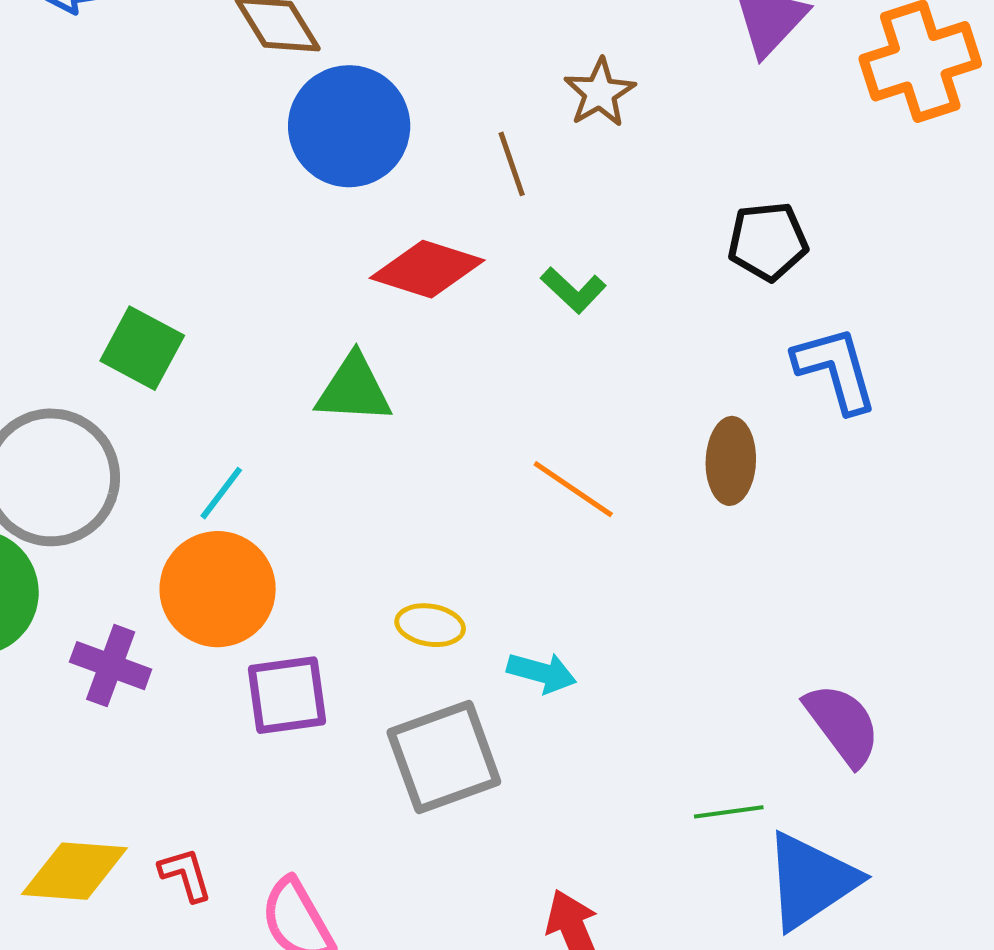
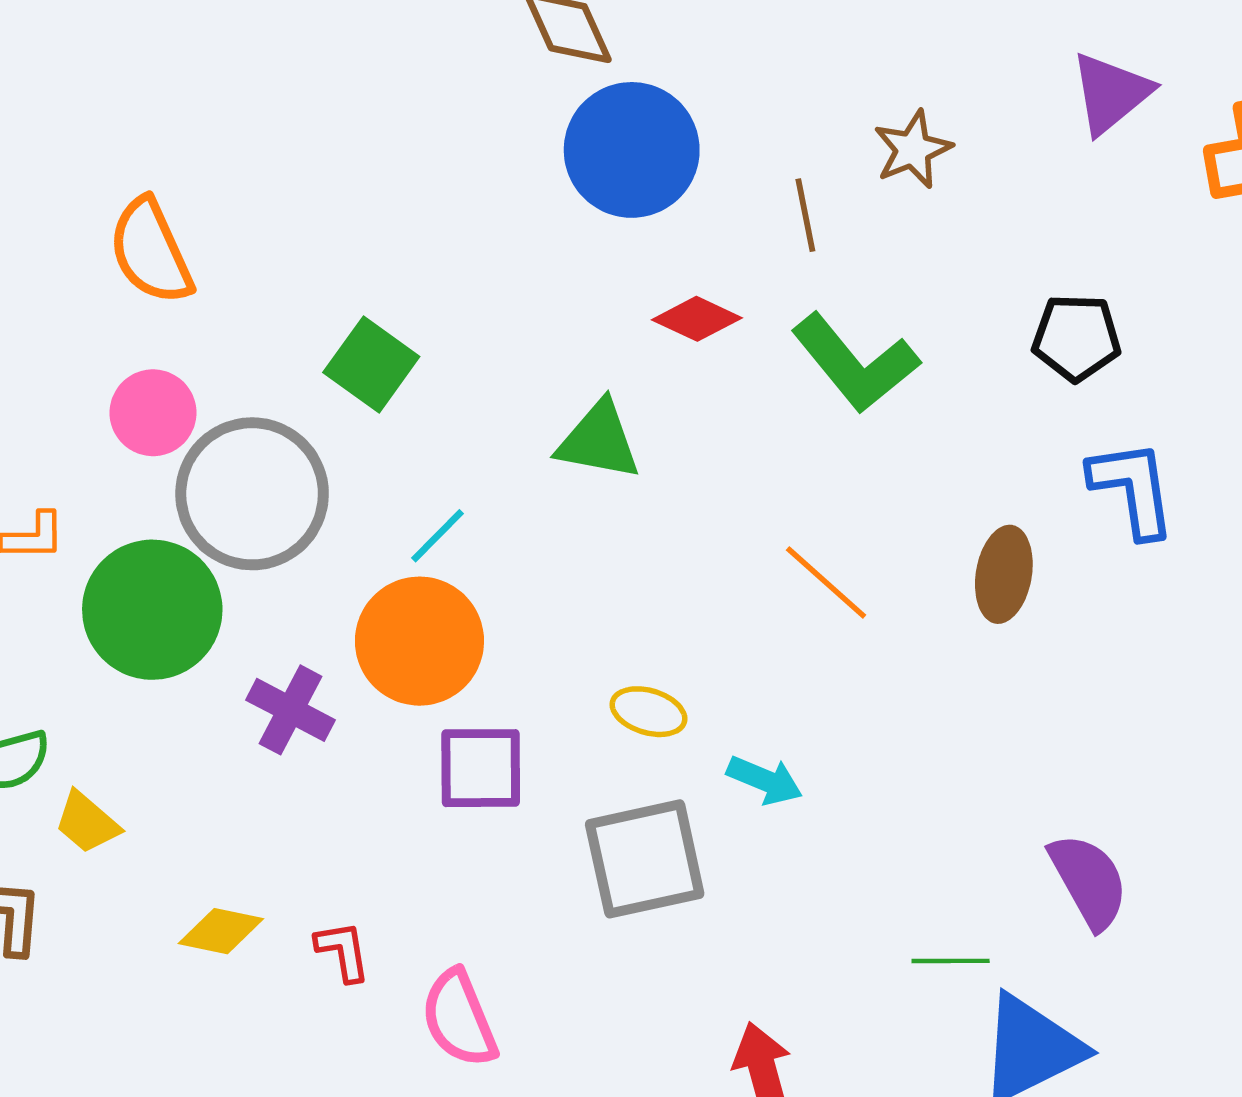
red diamond: (427, 269) -> (697, 319), size x0.7
green L-shape: (573, 290) -> (855, 363), size x1.8
yellow diamond: (74, 871) -> (221, 931), size x0.7

